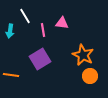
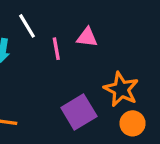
purple square: (40, 59) -> (79, 112), moved

